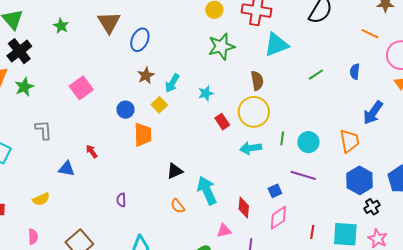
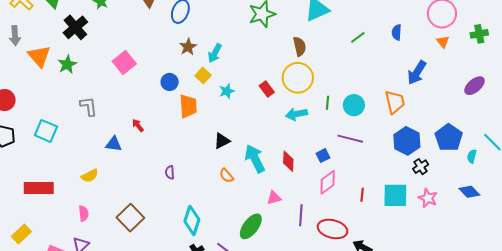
black cross: (19, 51) -> (75, 27), moved
cyan star: (206, 93) -> (227, 91), moved
red diamond: (244, 208) -> (288, 161), moved

